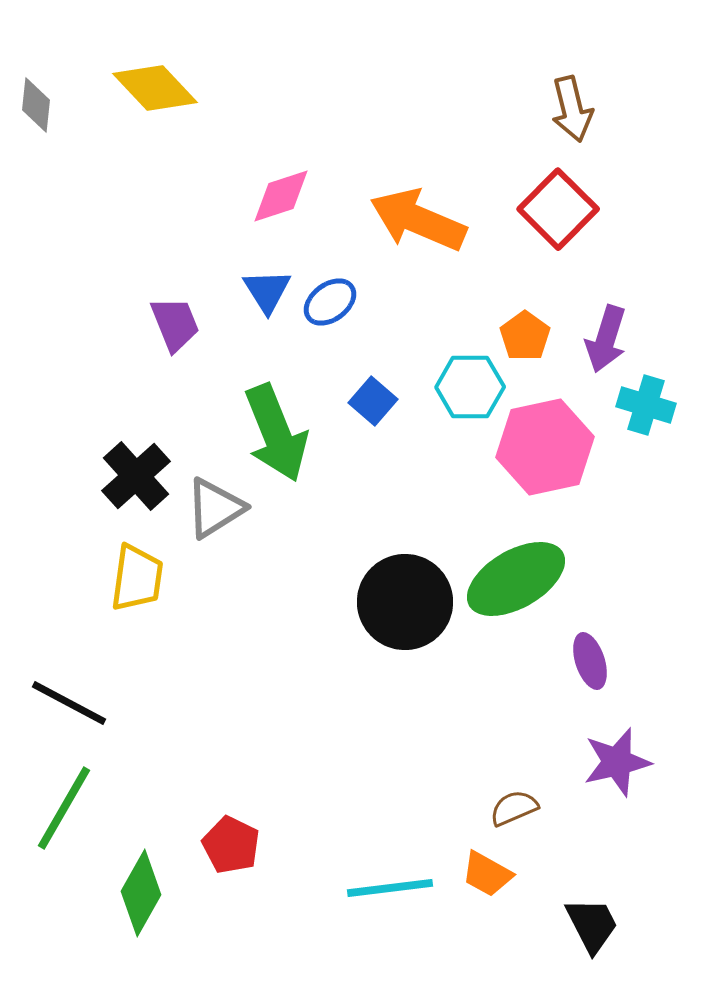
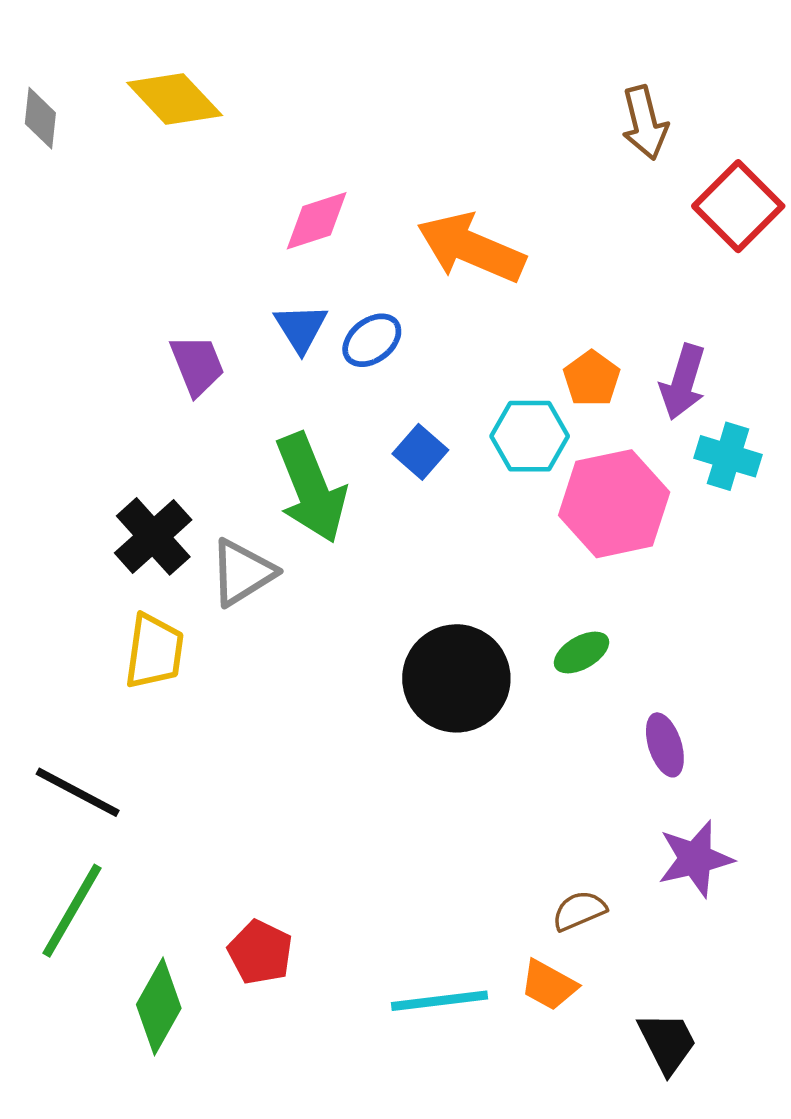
red square: (558, 209) -> (738, 206), moved
green ellipse: (516, 579) -> (581, 652), size x0.5

